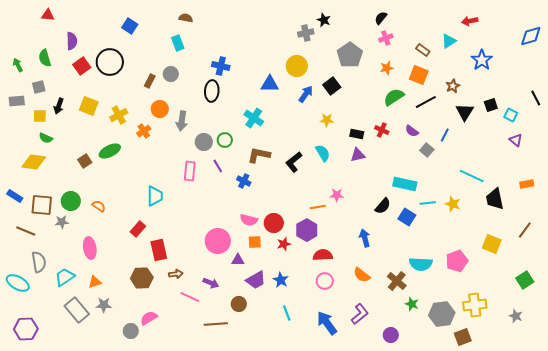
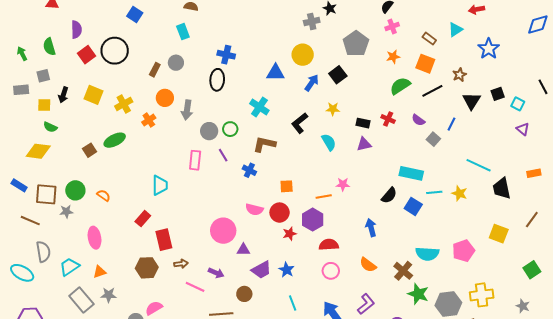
black L-shape: (294, 162) -> (300, 123), moved
orange square: (255, 242) -> (287, 186), moved
green star: (412, 304) -> (418, 294), size x1.5

